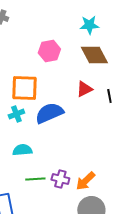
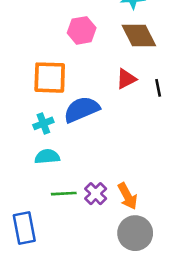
cyan cross: (16, 114) -> (43, 123), moved
purple cross: (60, 179) -> (96, 194), turned 30
orange arrow: (85, 181) -> (127, 196), turned -75

